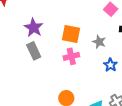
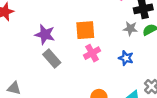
gray star: (99, 42) -> (130, 29), moved
blue star: (110, 65) -> (126, 58), moved

